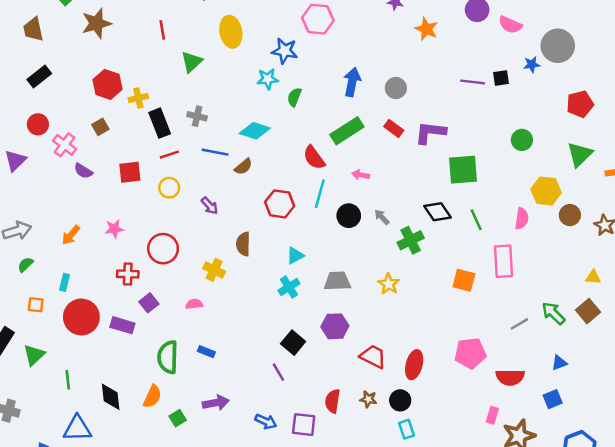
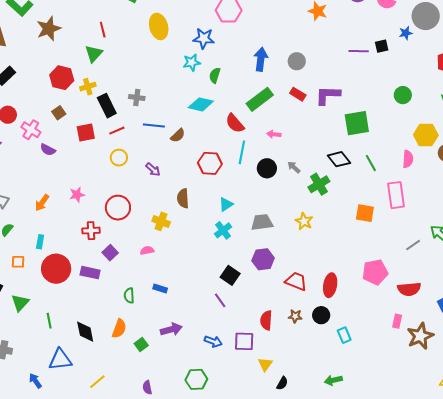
green triangle: (192, 62) -> (94, 54), moved
cyan diamond: (255, 131) -> (201, 104), moved
red square: (130, 172) -> (86, 133), moved
green semicircle: (168, 357) -> (129, 296), size x0.6
cyan rectangle: (406, 429) -> (344, 335), moved

